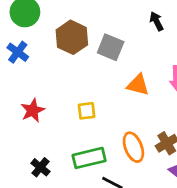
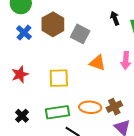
blue cross: (18, 52) -> (24, 33), moved
yellow square: (87, 111) -> (59, 78), size x1.5
orange ellipse: (133, 147) -> (90, 107), turned -70

